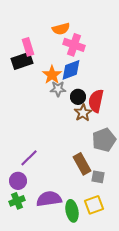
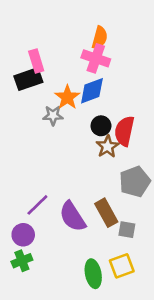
orange semicircle: (61, 29) -> (100, 38), moved, turned -60
gray star: (58, 89) -> (53, 115), moved
purple semicircle: (49, 199) -> (72, 217), moved, turned -115

